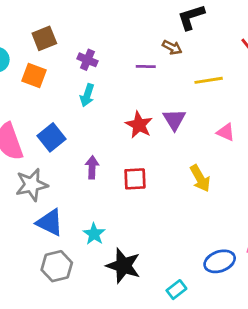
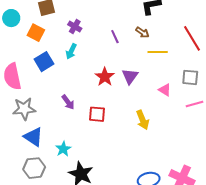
brown arrow: (172, 47) -> (142, 32), moved
purple line: (146, 67) -> (115, 37), turned 56
blue square: (52, 137) -> (44, 62), moved
purple arrow: (92, 167) -> (68, 102), turned 133

